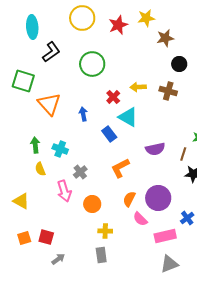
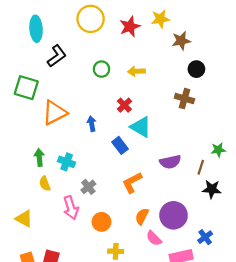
green circle: (92, 64) -> (101, 69), size x0.6
yellow arrow: (138, 87) -> (136, 71), moved
orange triangle: (49, 104) -> (55, 113), turned 45

